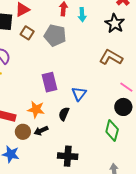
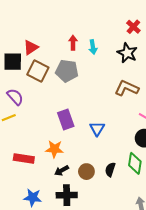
brown square: (27, 33) -> (38, 71), size x1.5
black semicircle: (64, 114) -> (110, 170), moved
brown circle: (23, 132) -> (86, 172), moved
black cross: (68, 156) -> (67, 195), moved

